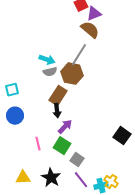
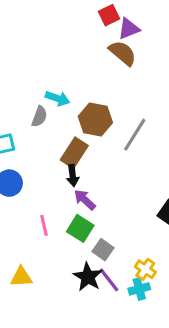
gray line: (79, 55) -> (135, 135), moved
gray semicircle: (50, 72) -> (39, 116), moved, turned -56
purple arrow: (65, 127) -> (85, 200), turned -91
black star: (51, 178) -> (88, 277), moved
yellow cross: (111, 182) -> (145, 269), moved

